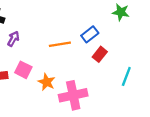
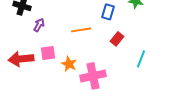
blue rectangle: (90, 34) -> (108, 12), moved, turned -35
pink square: (23, 70) -> (48, 53), turned -35

